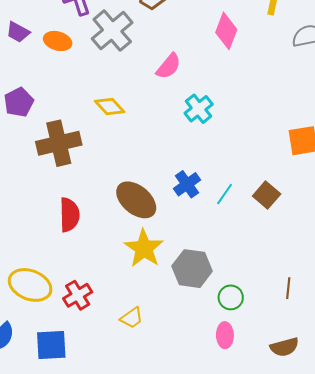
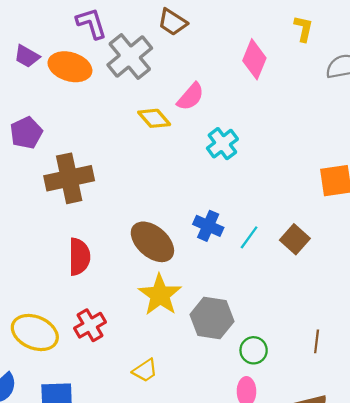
orange ellipse: (58, 41) -> (70, 67), size x1.4
yellow diamond: (110, 107) -> (154, 118), moved
blue cross: (187, 184) -> (208, 226), turned -32
red cross: (78, 295) -> (90, 325), moved

